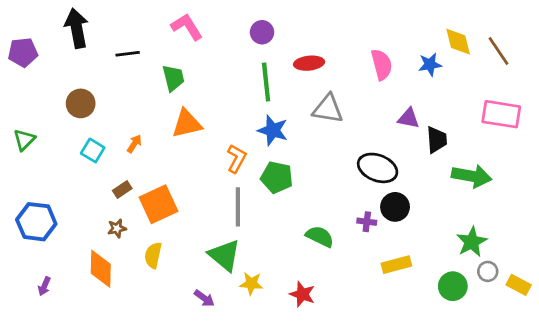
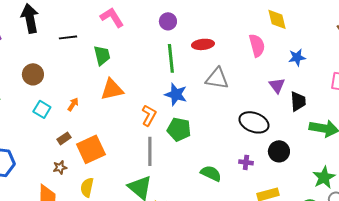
yellow diamond: (458, 42) -> (277, 19), moved
blue star: (430, 64) -> (297, 57), moved
purple triangle: (408, 118) -> (277, 85), turned 42
black circle: (395, 207) -> (279, 151), moved

